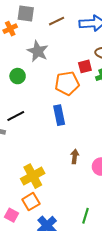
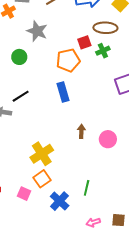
green line: (85, 216) -> (87, 188), moved

